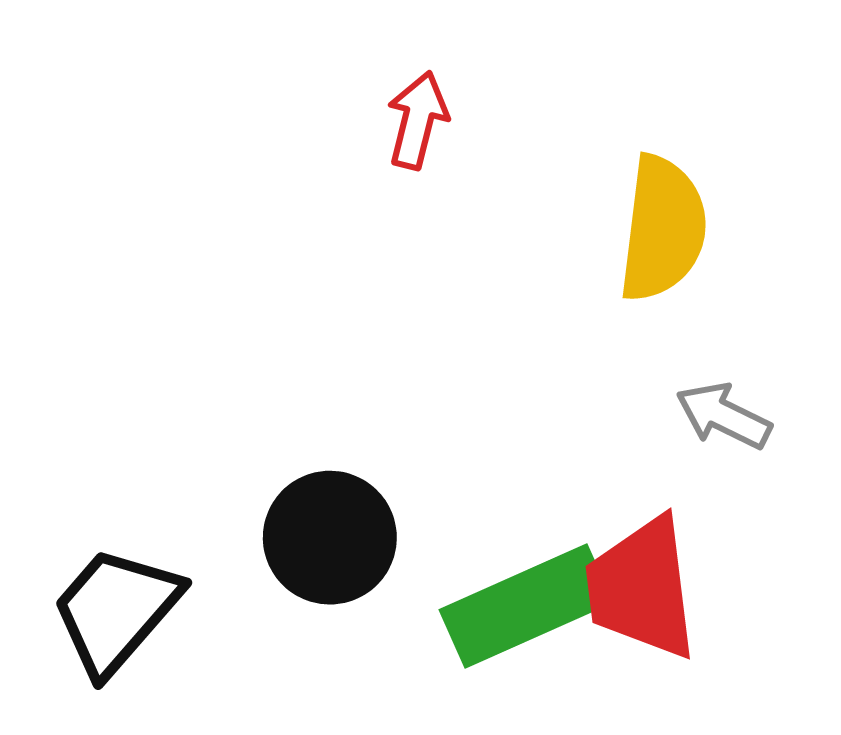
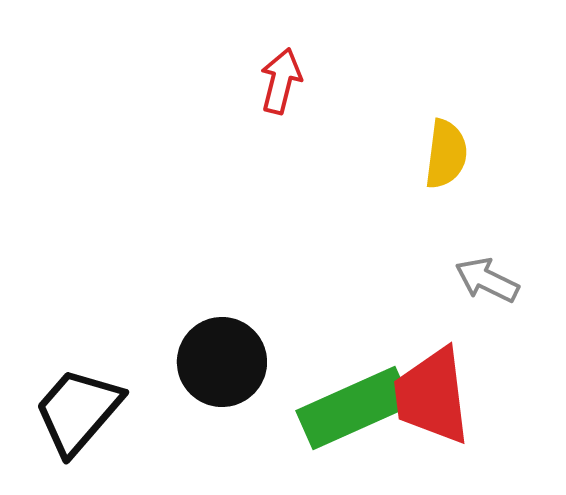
yellow semicircle: (663, 229) -> (446, 154), size x0.7

